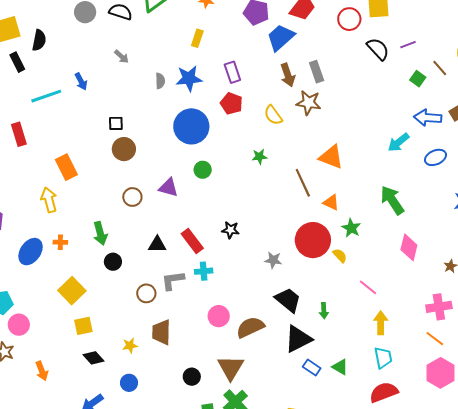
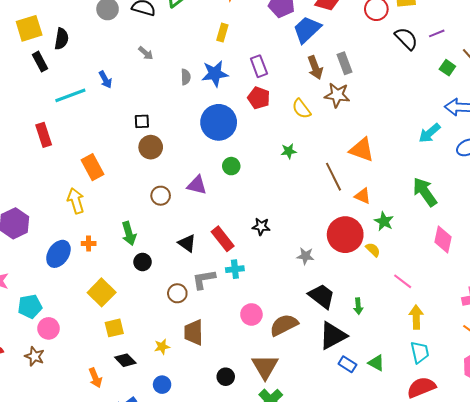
black triangle: (157, 245) -> (187, 243), turned 36
orange arrow: (42, 371) -> (95, 378), moved

